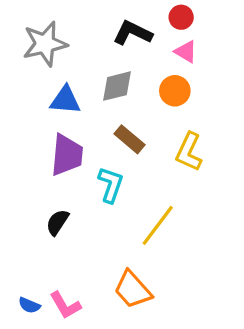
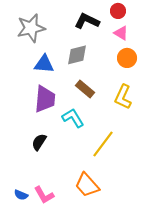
orange circle: (175, 91) -> (127, 58), moved
cyan L-shape: (111, 185) -> (73, 118), turned -50

